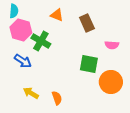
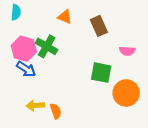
pink hexagon: (21, 30) -> (24, 49), moved
yellow arrow: (31, 93) -> (35, 105), turned -35
orange semicircle: (57, 98) -> (56, 111), moved

